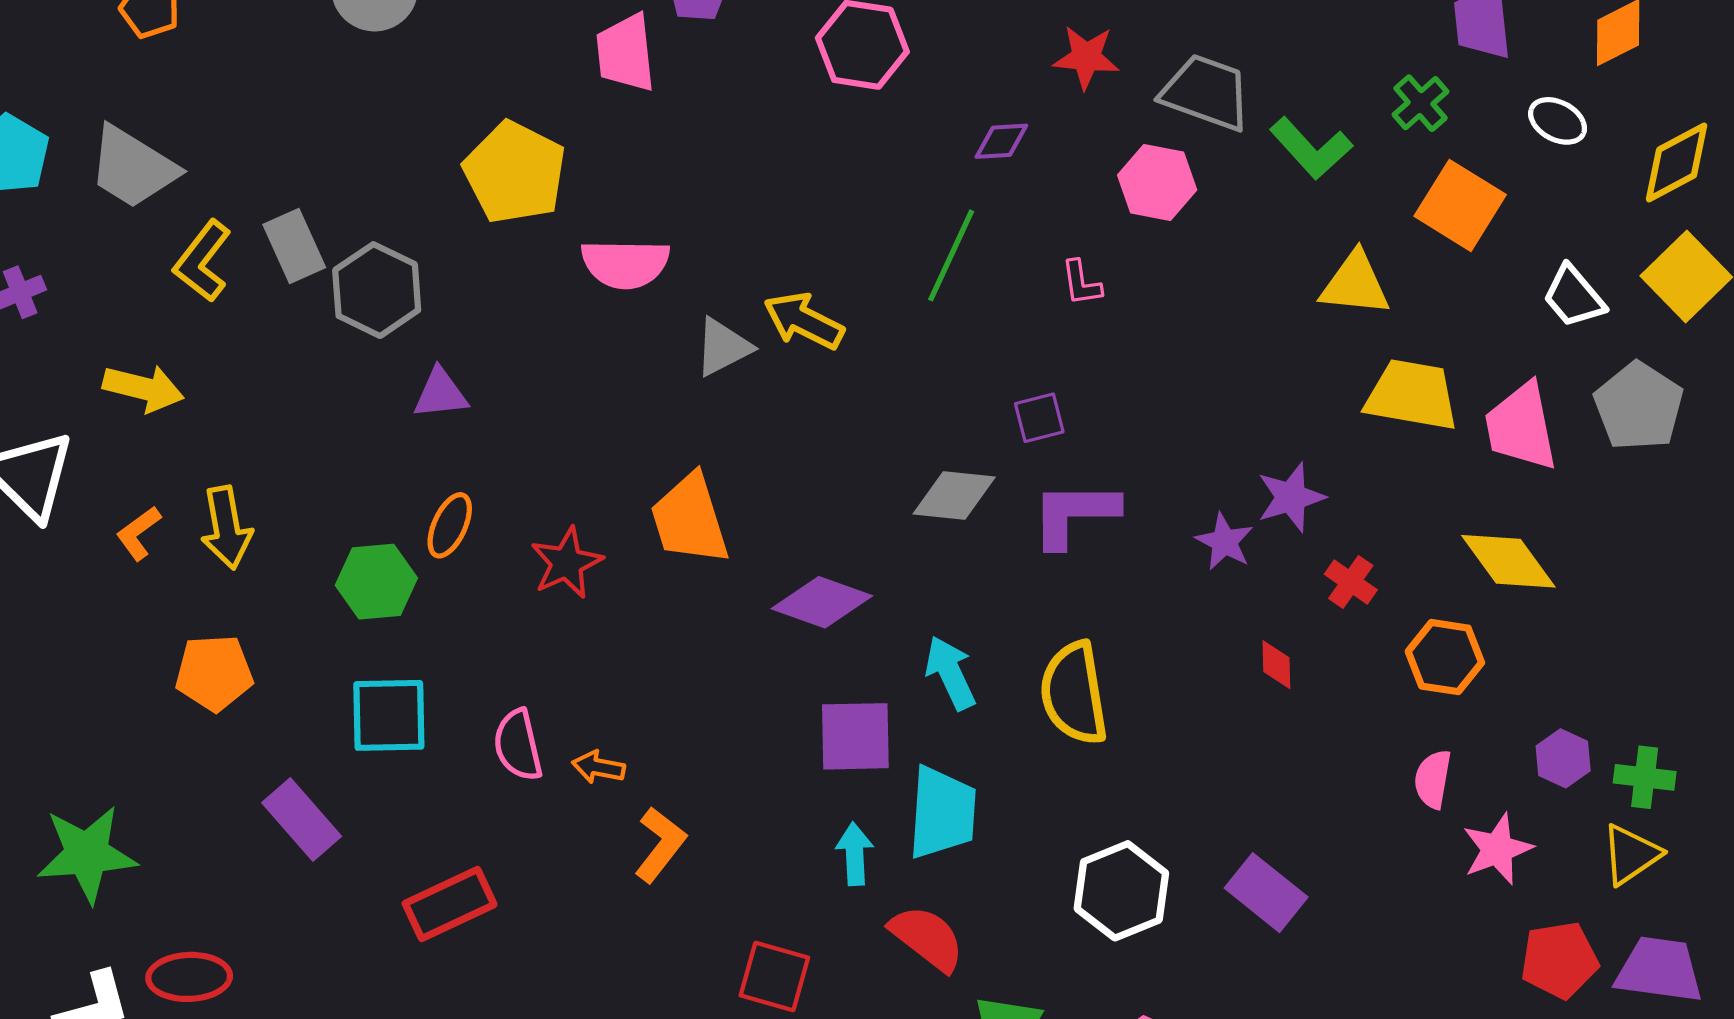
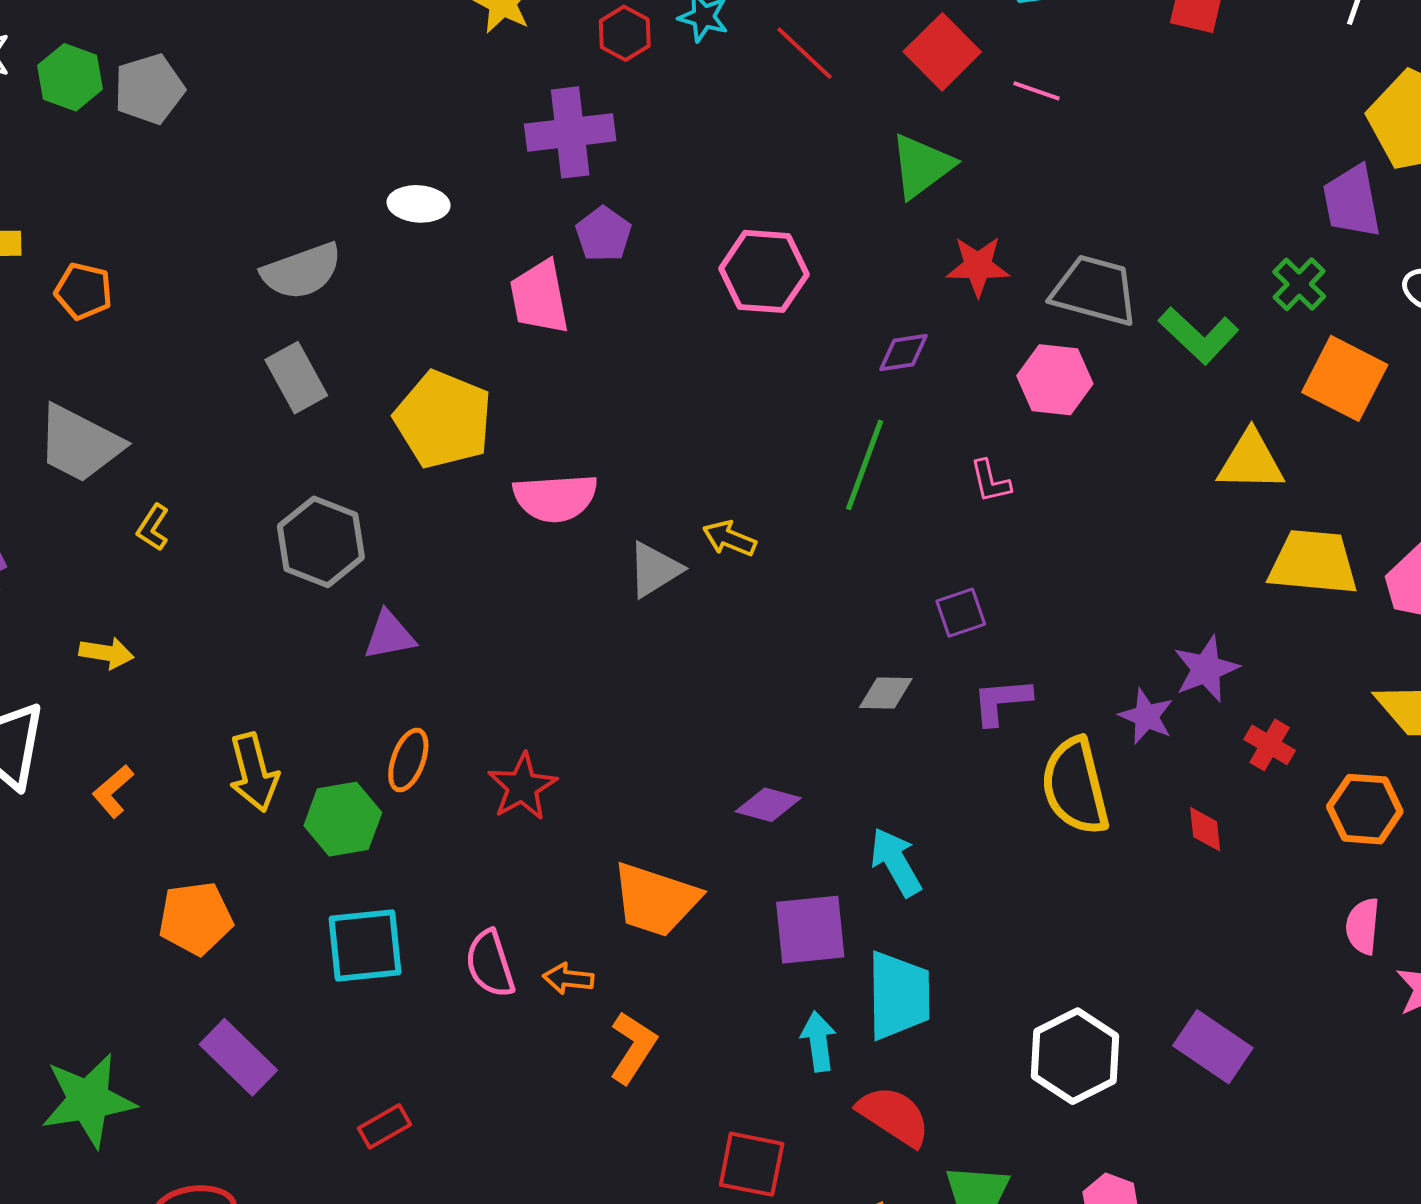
gray rectangle: (294, 246) -> (296, 378), moved
yellow L-shape: (203, 261) -> (153, 528), size x0.6
yellow arrow: (804, 321) -> (729, 538), size x0.7
yellow arrow: (143, 388) -> (107, 653), size x0.7
gray diamond: (954, 495) -> (886, 693), size x0.7
purple L-shape: (1074, 514) -> (1002, 701), size x0.7
orange trapezoid: (690, 519) -> (656, 900), moved, turned -50
yellow arrow: (226, 528) -> (254, 772), moved
purple diamond: (822, 602) -> (768, 805), size x0.7
yellow semicircle: (1074, 693) -> (1075, 786), moved
purple rectangle: (302, 819) -> (238, 1057), moved
red rectangle: (450, 904) -> (385, 1126), moved, size x0.6

